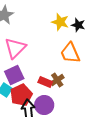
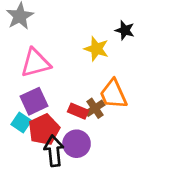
yellow star: (60, 22) -> (96, 49), moved
pink triangle: (15, 48) -> (35, 63), turned 30
orange trapezoid: (70, 53) -> (113, 94), moved

